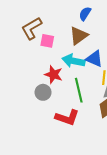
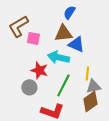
brown triangle: (79, 36) -> (63, 33), turned 30
blue triangle: (94, 59) -> (76, 44), moved
green line: (79, 90) -> (63, 85), turned 40

